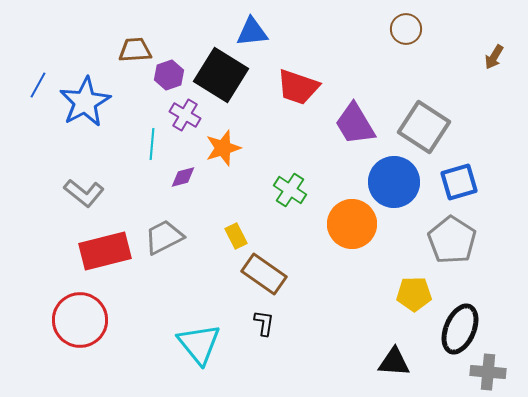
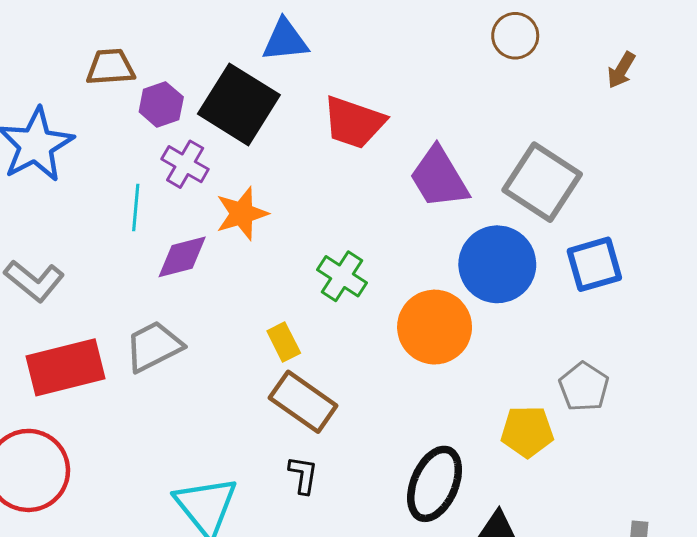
brown arrow: (494, 57) -> (621, 70), moved
purple diamond: (183, 177) -> (182, 257), size x1.4
yellow rectangle: (236, 236) -> (284, 342), moved
gray pentagon: (452, 240) -> (584, 387), moved, size x0.7
black ellipse: (460, 329) -> (435, 484), moved

